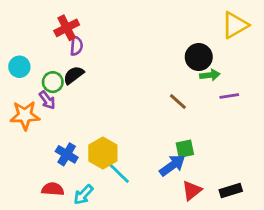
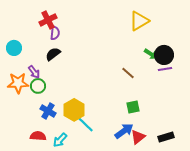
yellow triangle: (235, 25) -> (139, 21), moved
black circle: (199, 57) -> (164, 55), moved
green arrow: (210, 75) -> (151, 54), turned 40
green circle: (53, 82) -> (38, 86), moved
blue arrow: (172, 165) -> (124, 131), moved

